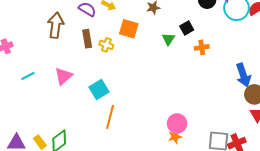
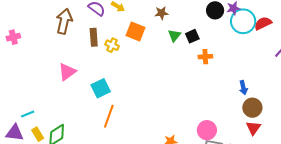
green triangle: (168, 39) -> (174, 35), moved
blue arrow: (243, 75) -> (243, 88), size x0.6
cyan line: (28, 76) -> (28, 114), moved
pink circle: (177, 123) -> (207, 130), moved

